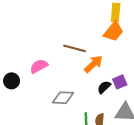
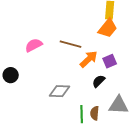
pink semicircle: (39, 66) -> (34, 45), moved
purple square: (120, 82) -> (110, 61), moved

